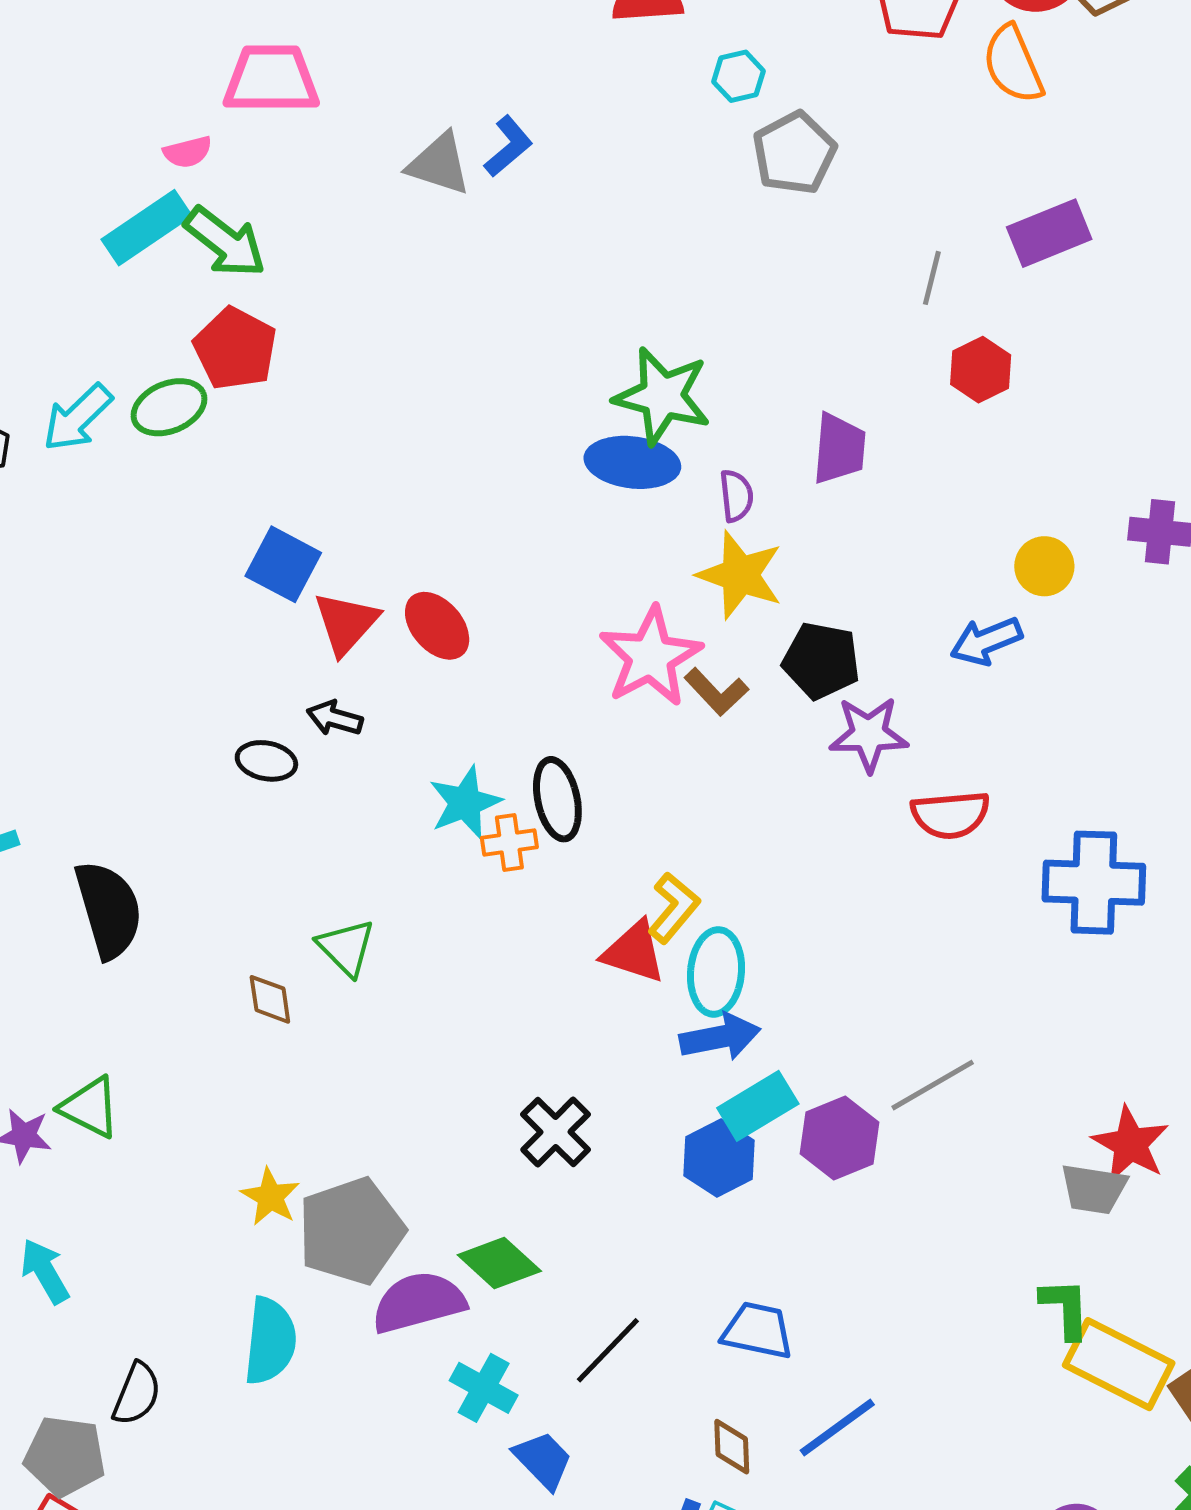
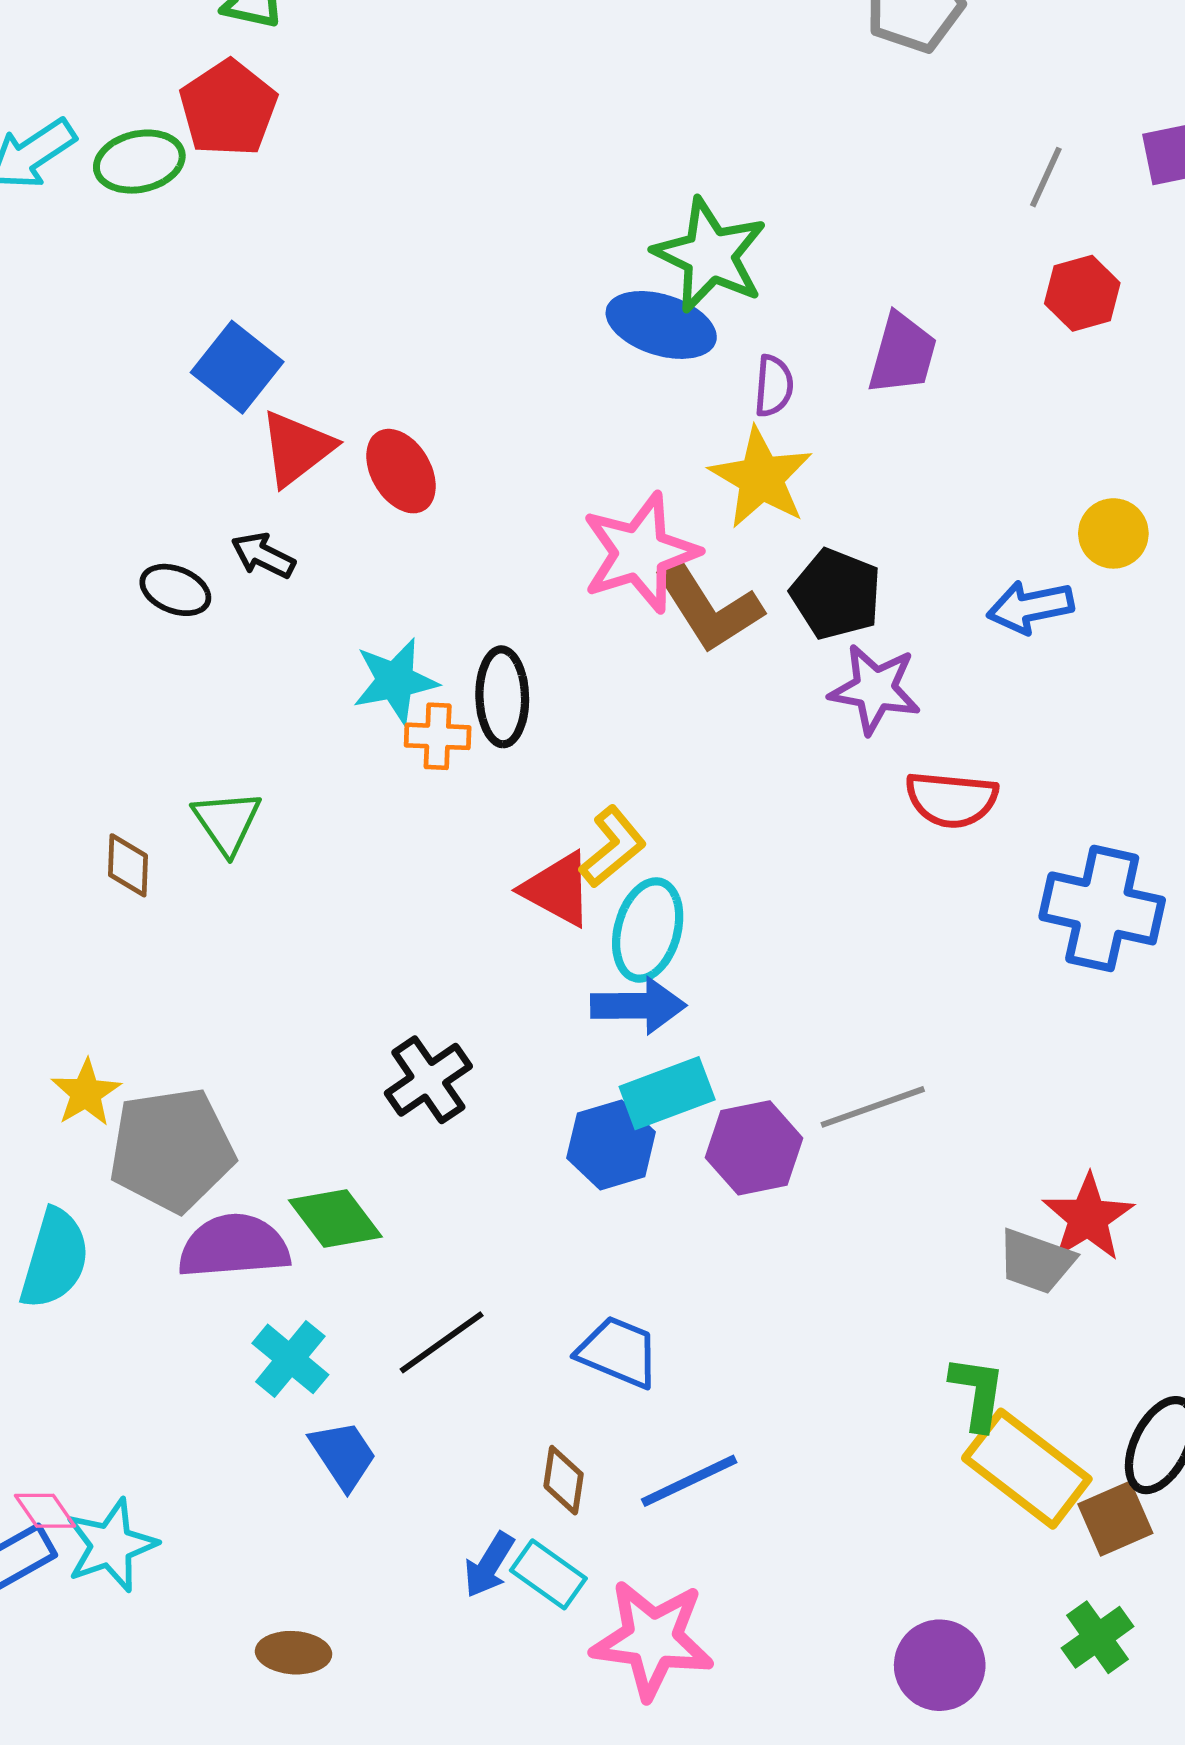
brown L-shape: (716, 692) -> (708, 607), size x1.5

